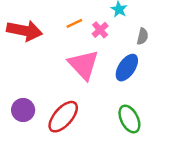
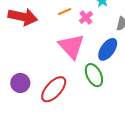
green ellipse: (129, 119) -> (94, 75), moved

